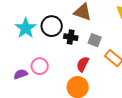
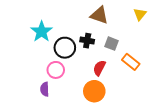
black circle: (52, 26) -> (65, 48), moved
purple semicircle: (21, 74) -> (45, 89), moved, turned -72

